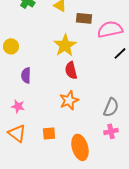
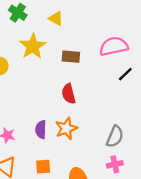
brown rectangle: (84, 18) -> (71, 57), moved
yellow star: (65, 45) -> (33, 46), moved
purple semicircle: (26, 75) -> (41, 130), moved

